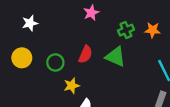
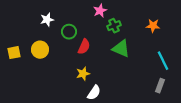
green cross: (126, 30) -> (114, 26), moved
red semicircle: (85, 54) -> (84, 47), moved
green circle: (55, 62) -> (69, 32), moved

